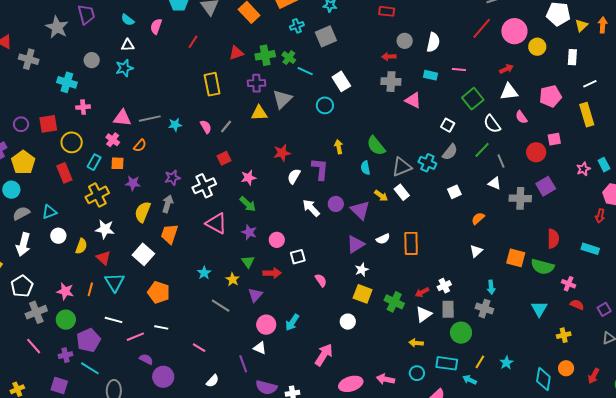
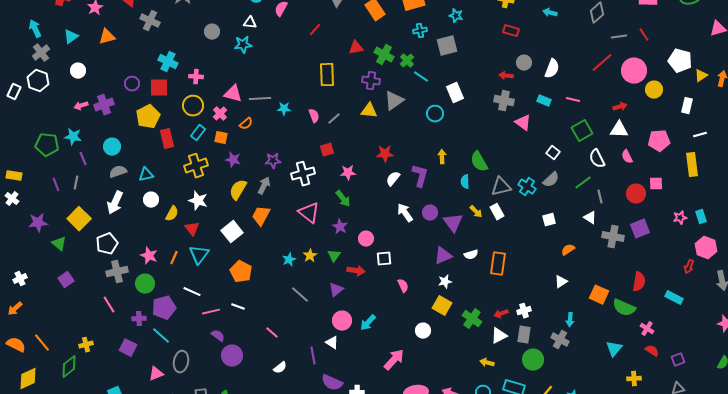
green cross: (265, 55) -> (384, 55), turned 30
cyan cross: (67, 82) -> (168, 62), moved
yellow circle: (72, 142) -> (193, 106), moved
yellow pentagon: (23, 162) -> (148, 117), moved
yellow star: (233, 279) -> (310, 256), moved

